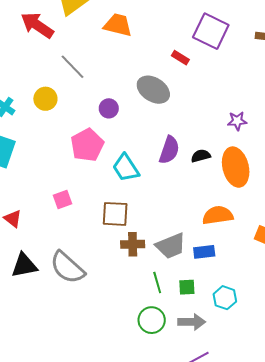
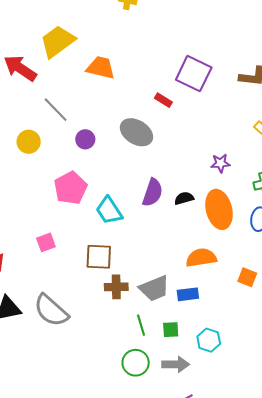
purple circle: (109, 108) -> (85, 139), moved

